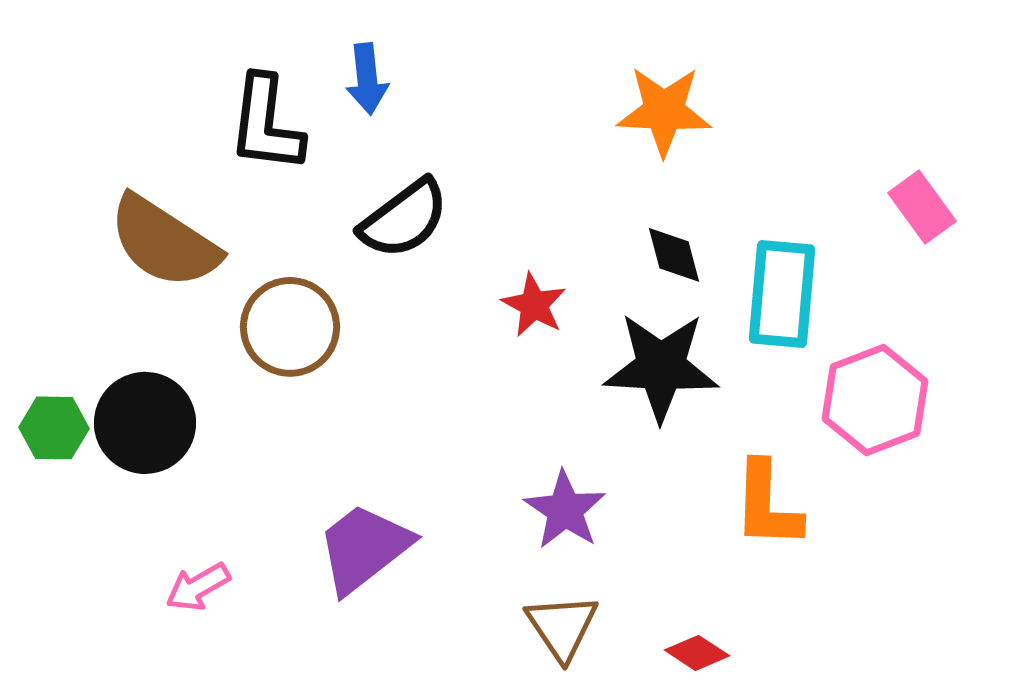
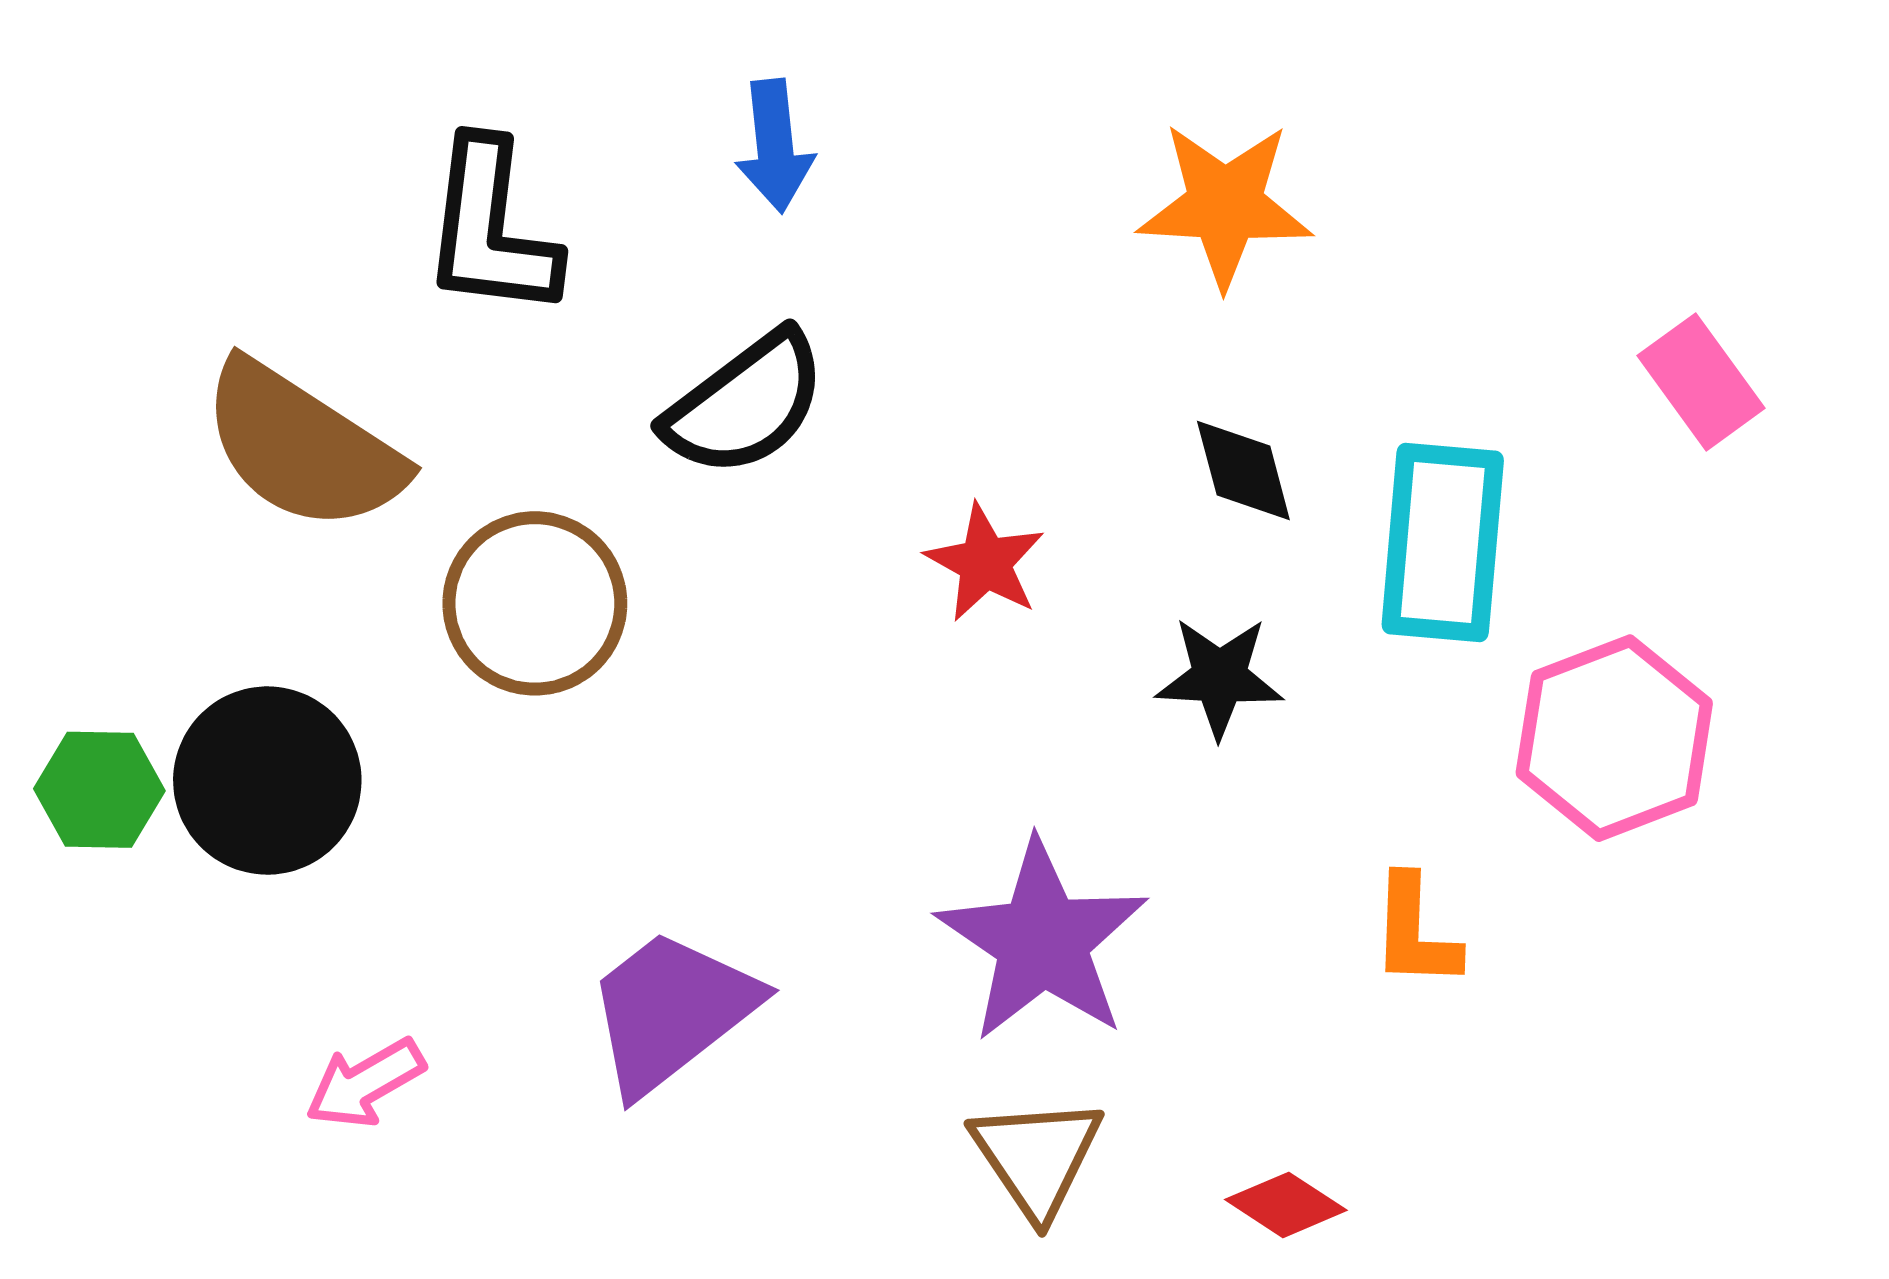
blue arrow: (367, 79) -> (775, 146), moved
black star: (661, 367) -> (1219, 677), size x0.6
orange L-shape: (767, 505) -> (1415, 932), size x0.7
purple star: (565, 510) -> (1042, 941), size x1.4

